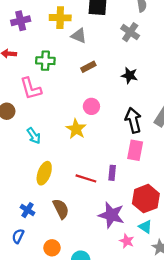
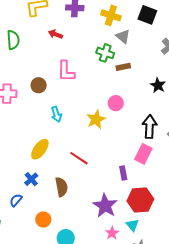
green cross: (45, 61) -> (105, 53), moved
yellow ellipse: (44, 173) -> (40, 149), moved
purple rectangle: (112, 173) -> (123, 173), moved, turned -32
red line: (86, 178) -> (79, 158), moved

